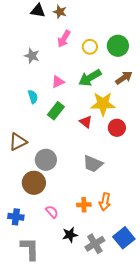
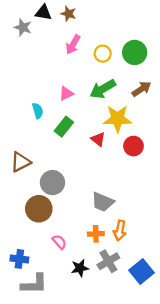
gray star: (32, 56) -> (23, 27), moved
gray trapezoid: (93, 164) -> (103, 202), moved
blue cross: (16, 217) -> (19, 259), moved
gray cross: (95, 244) -> (108, 261), moved
gray L-shape: (30, 249) -> (34, 284), turned 90

